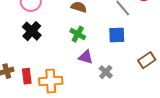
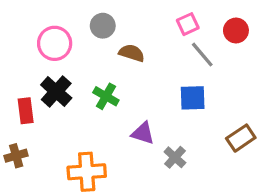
green cross: (78, 34) -> (106, 96), moved
red rectangle: (27, 76) -> (26, 111), moved

